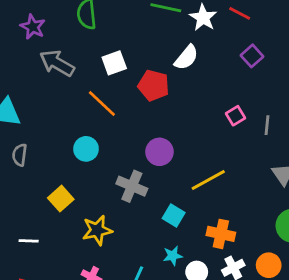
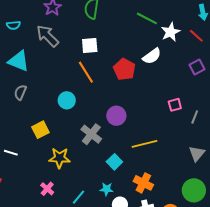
gray arrow: (57, 63) -> (47, 36), moved
white square: (114, 63) -> (90, 45), moved

